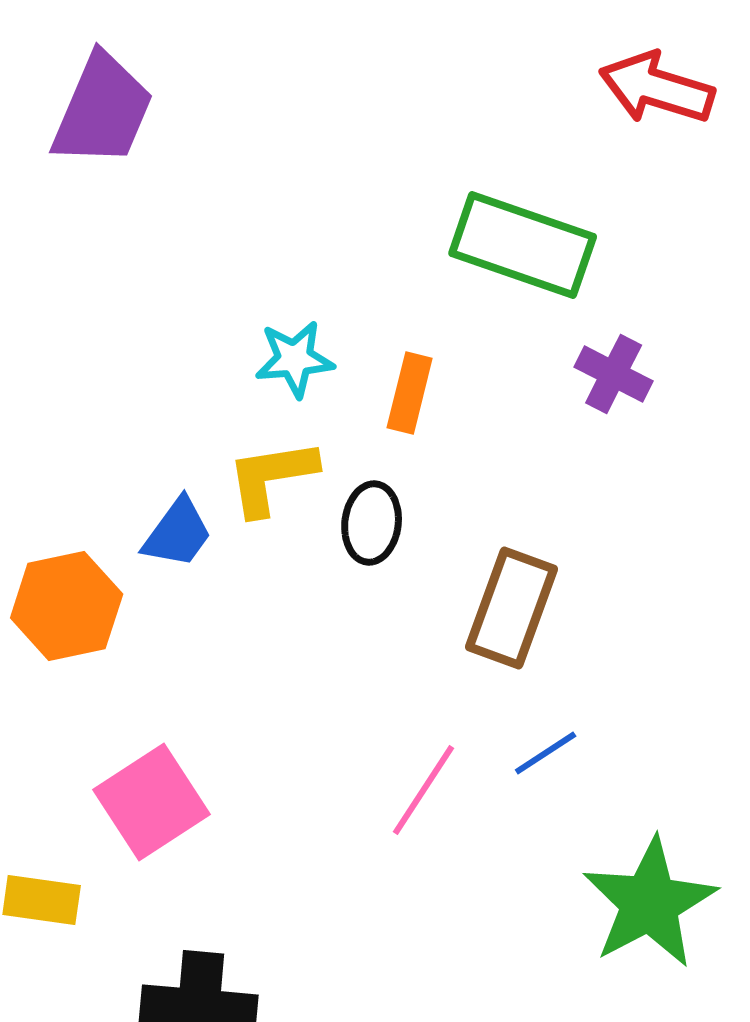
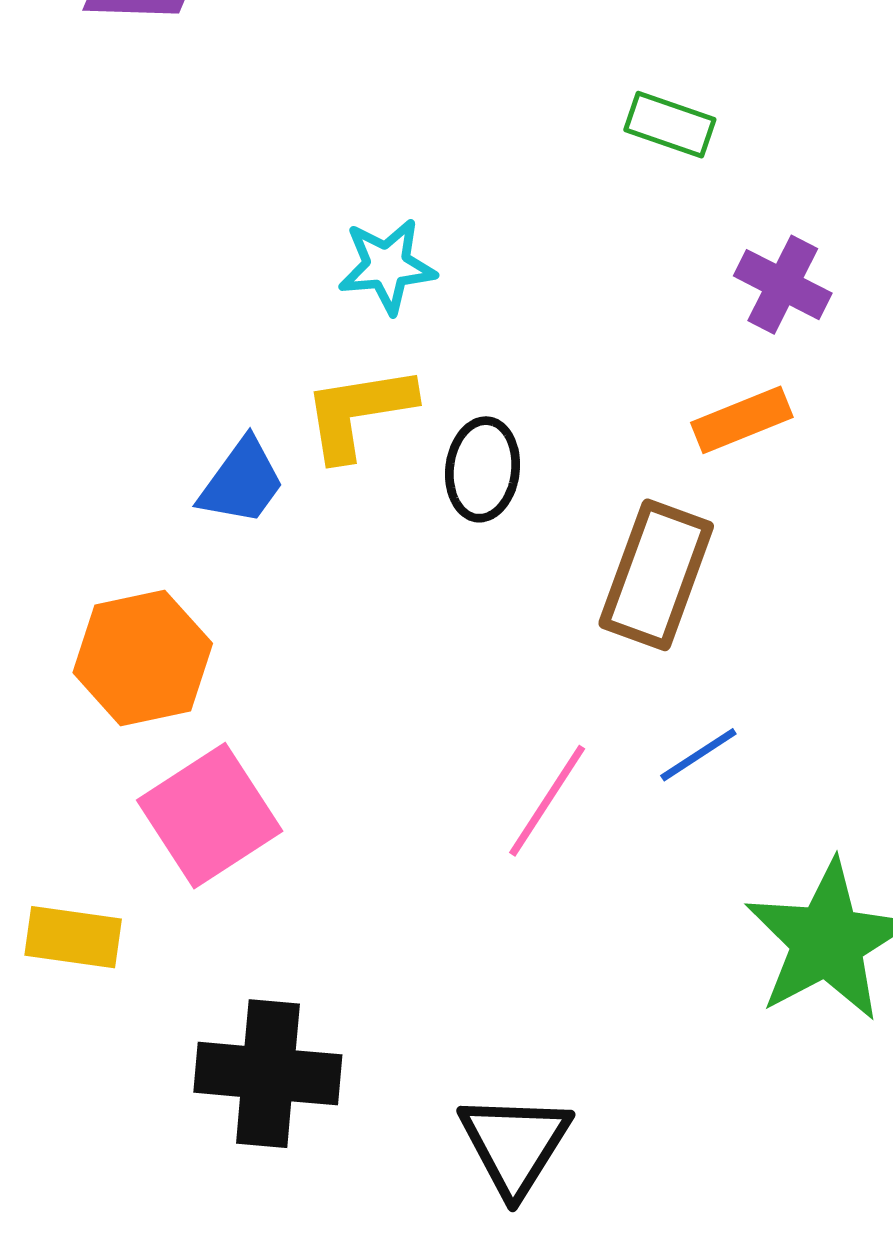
green rectangle: (523, 245) -> (670, 125), size x0.5
orange rectangle: (410, 393) -> (742, 420), moved, turned 54
orange hexagon: (67, 606) -> (143, 658), moved

